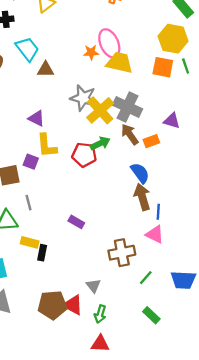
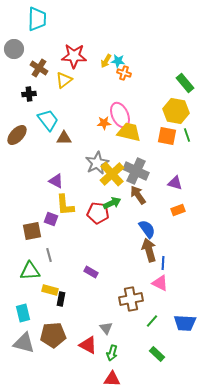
gray star: (83, 98) -> (97, 163), turned 30
orange rectangle: (151, 141) -> (178, 210), moved
brown pentagon: (52, 305) -> (53, 335), moved

